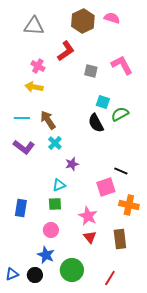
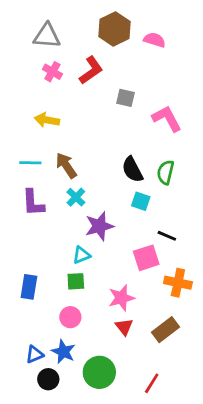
pink semicircle: (112, 18) -> (154, 40), moved
pink L-shape: (122, 65) -> (167, 119), moved
pink cross: (38, 66) -> (52, 72), moved
cyan square: (103, 102) -> (141, 201), moved
green semicircle: (120, 114) -> (166, 172), moved, turned -48
purple L-shape: (24, 147) -> (33, 203), turned 50
purple star: (72, 164) -> (99, 226), size x1.5
pink star: (88, 216) -> (121, 298), turned 30
brown rectangle: (120, 239) -> (166, 330), turned 60
blue triangle: (12, 274) -> (34, 354), moved

